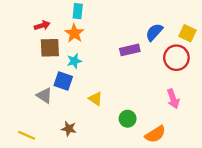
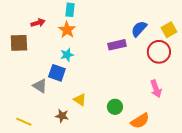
yellow square: (187, 33) -> (169, 30), turned 35
brown square: (50, 48) -> (19, 43), moved
yellow triangle: (95, 99) -> (80, 100), moved

